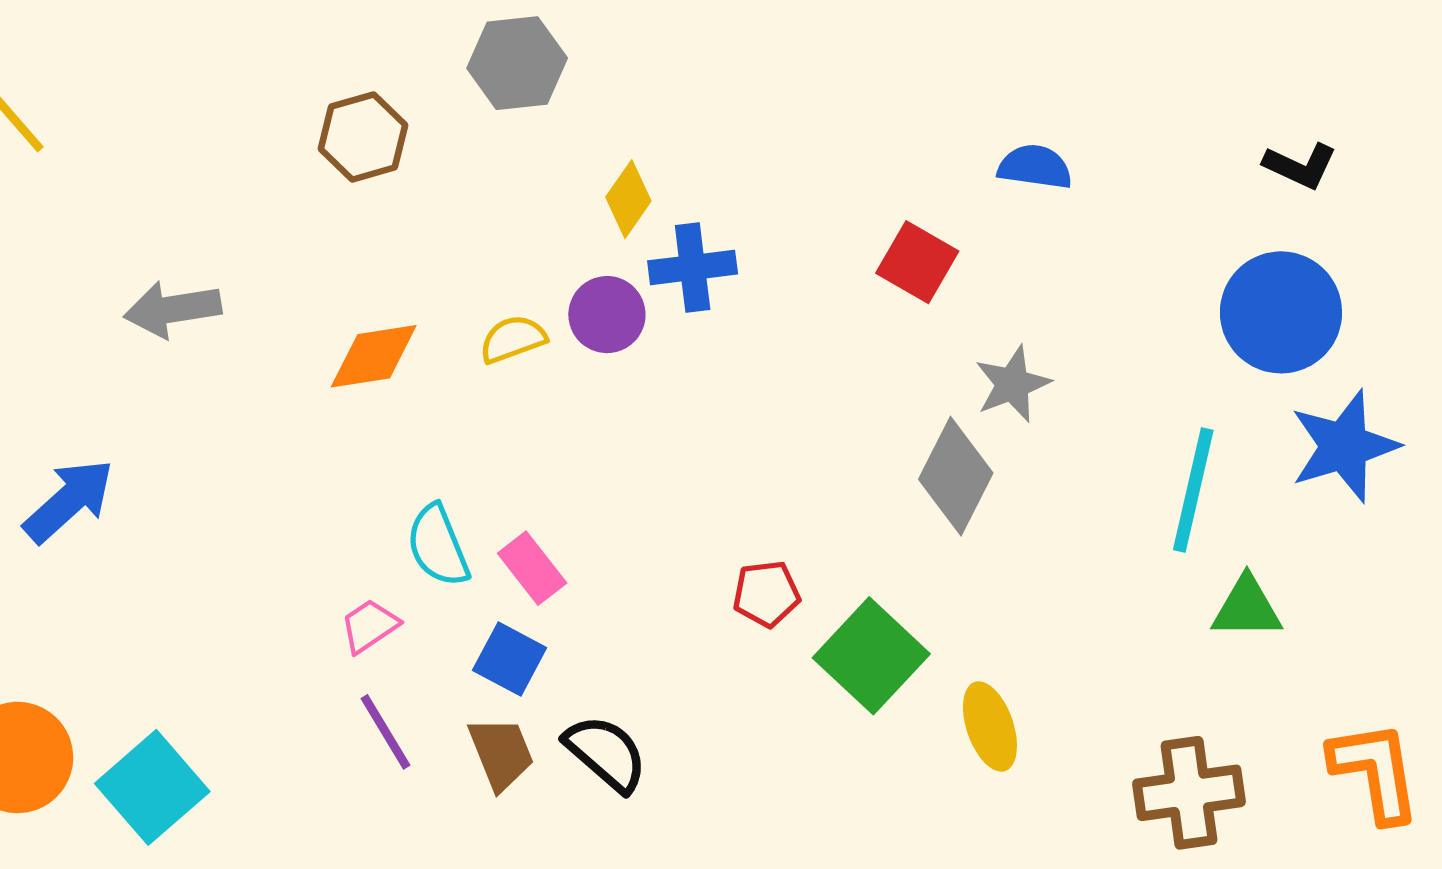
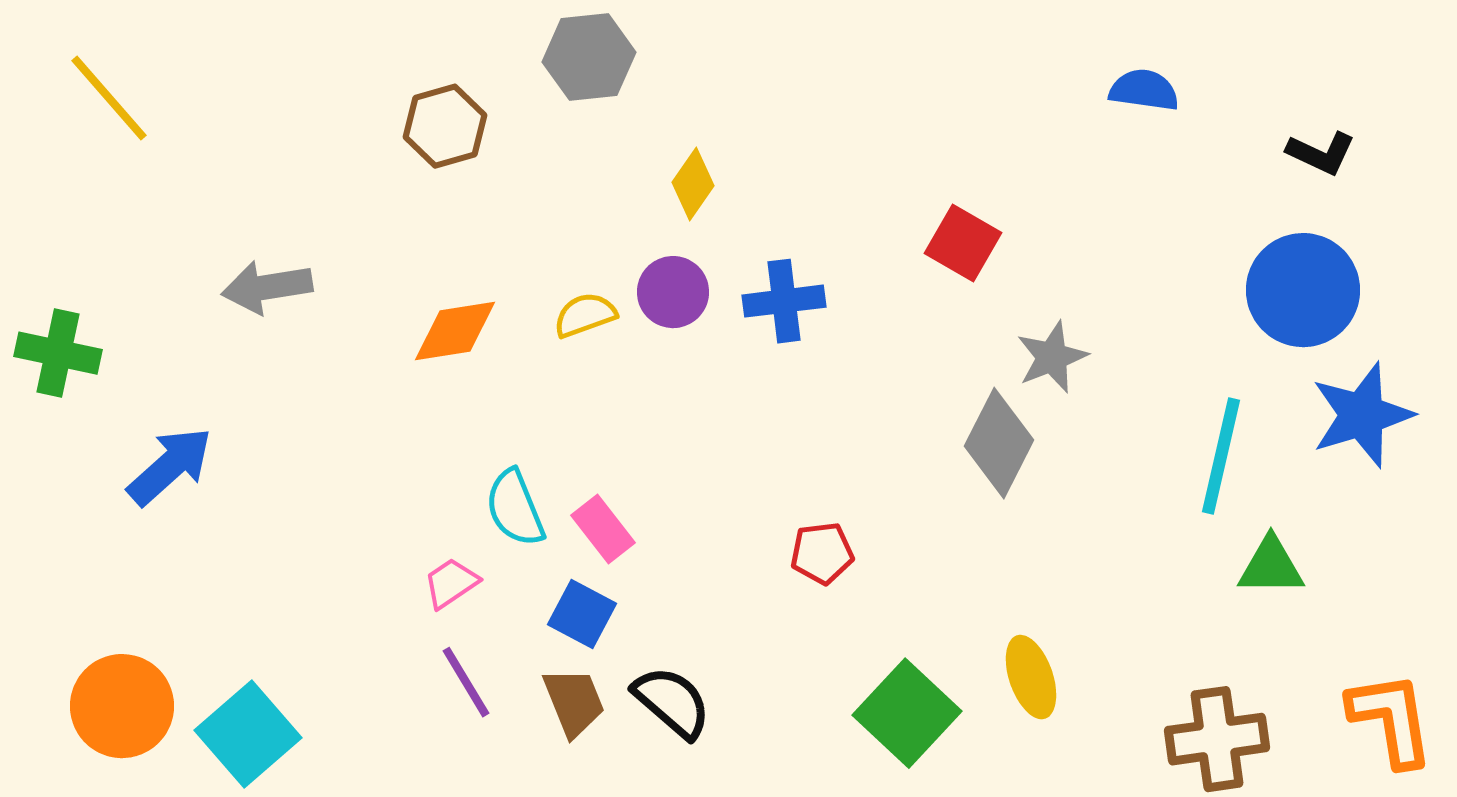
blue semicircle: (1035, 167) -> (1144, 90), moved
blue cross: (693, 267) -> (784, 301), moved
green square: (871, 656) -> (907, 713), moved

